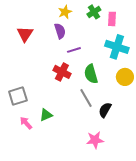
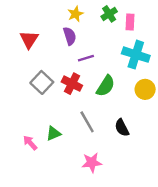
green semicircle: (91, 74) -> (106, 86), turned -132
gray square: (18, 96) -> (42, 82), moved, turned -30
gray line: (86, 98) -> (87, 122), moved
black semicircle: (105, 110) -> (122, 128), turned -56
pink star: (95, 140) -> (92, 163), moved

